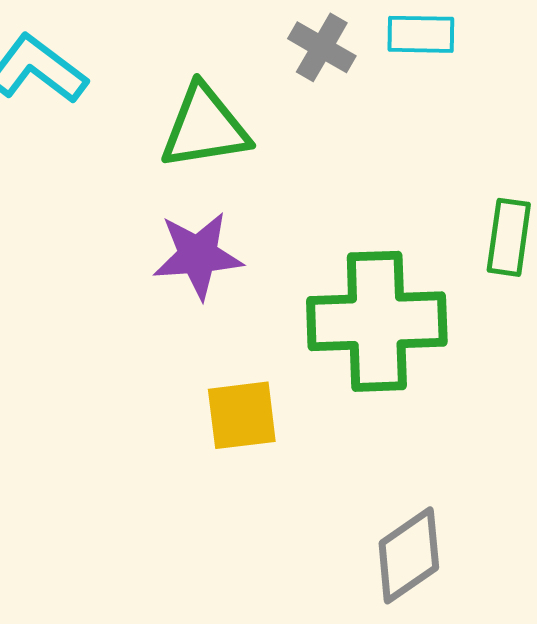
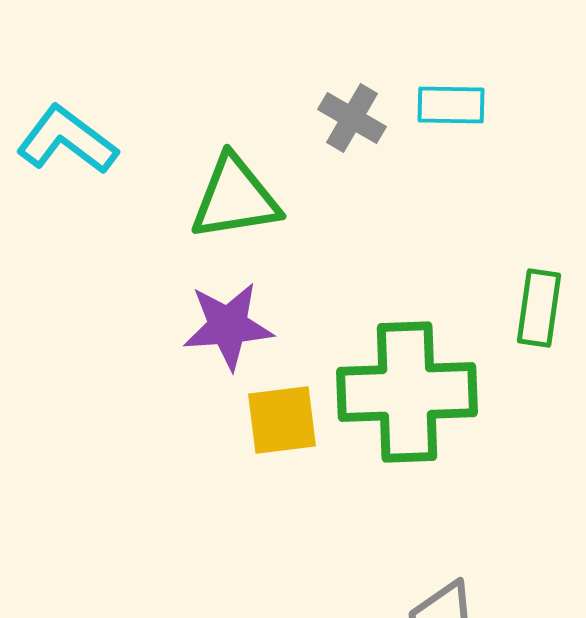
yellow square: (242, 415) -> (282, 420), moved

